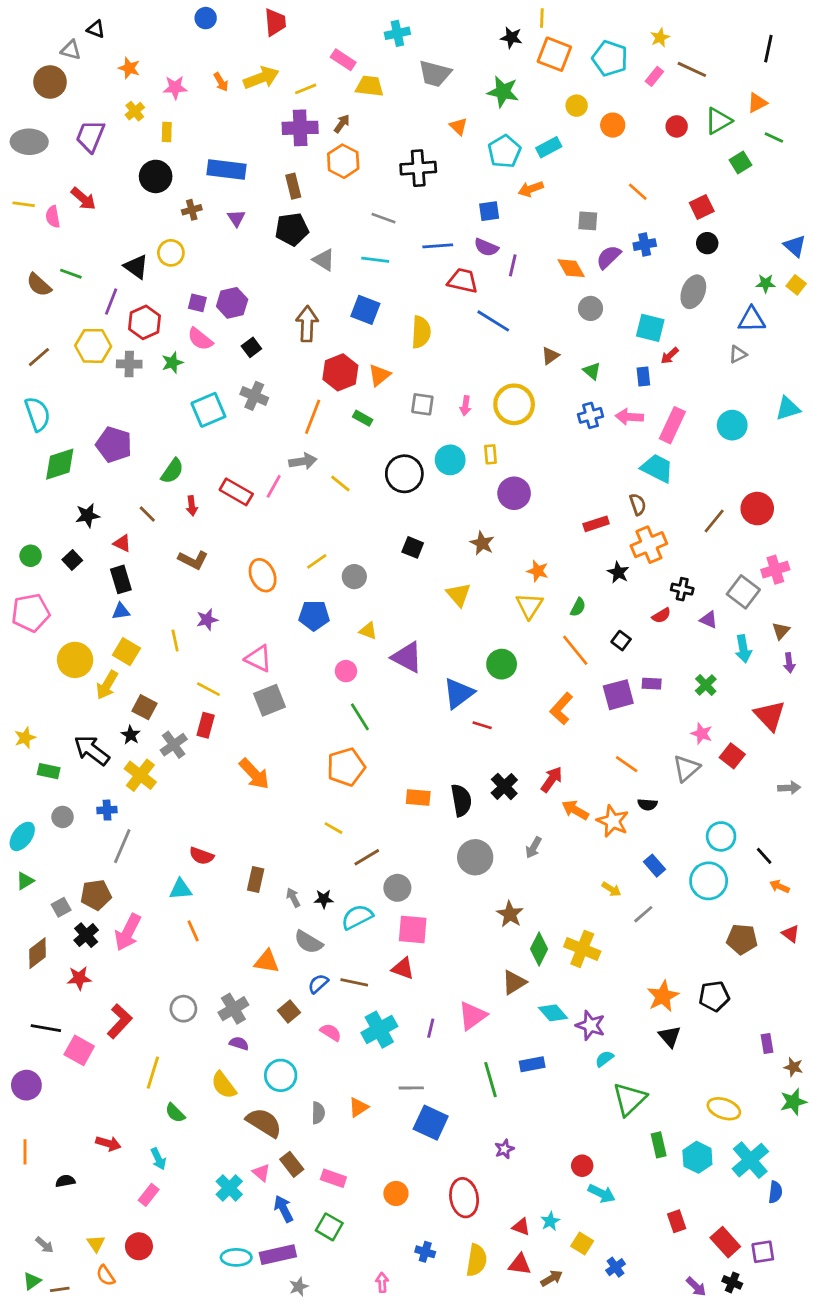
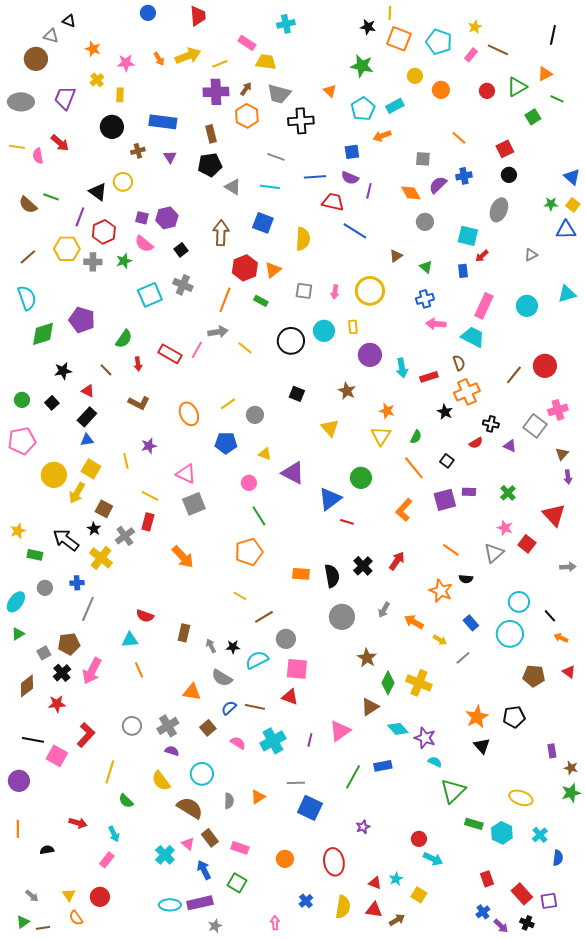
gray trapezoid: (435, 74) -> (279, 94), moved
blue triangle: (752, 320) -> (566, 230), moved
pink arrow: (629, 417) -> (436, 324), moved
black rectangle: (121, 579) -> (87, 417), turned 60
cyan arrow: (743, 649) -> (402, 368), moved
orange arrow: (575, 810) -> (414, 622), moved
cyan semicircle: (604, 1059) -> (435, 762), turned 64
green line: (490, 1080) -> (353, 777), turned 45
green rectangle: (659, 1145) -> (474, 824), turned -60
cyan cross: (750, 1160) -> (540, 835), size x0.6
blue cross: (425, 1252) -> (306, 901), turned 32
blue cross: (616, 1267) -> (483, 912), moved

